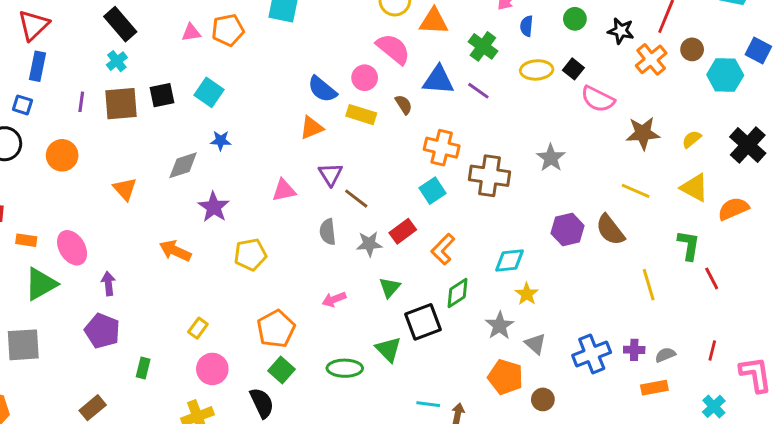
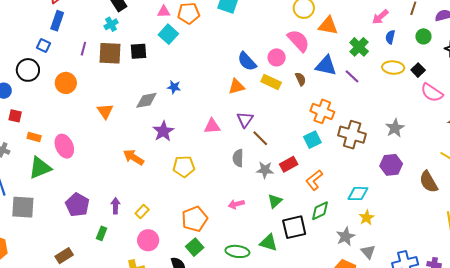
cyan square: (209, 92) -> (168, 34), moved
purple hexagon: (568, 230) -> (391, 165), moved
purple arrow: (108, 284) -> (115, 206), moved
green triangle: (388, 349) -> (268, 243), turned -36

